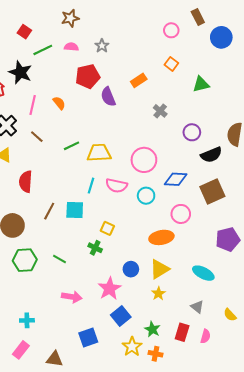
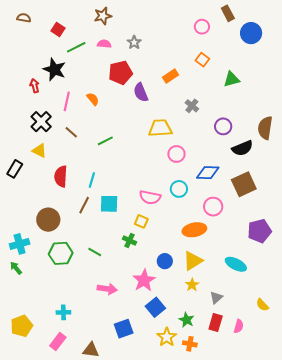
yellow trapezoid: (99, 153) -> (160, 128), moved
pink circle: (144, 160) -> (176, 154), size x0.7
pink semicircle: (116, 185) -> (150, 197), moved
cyan line: (91, 186) -> (92, 180), moved
gray triangle: (197, 307) -> (216, 298), moved, turned 40

